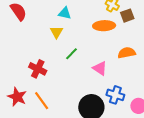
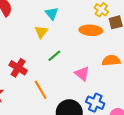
cyan triangle: (65, 13) -> (52, 13), turned 32
orange line: (42, 101) -> (41, 90), moved

